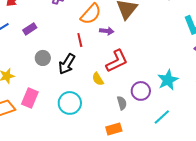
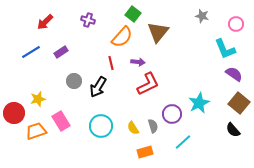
purple arrow: (107, 31) -> (138, 62), moved
yellow semicircle: (98, 79) -> (133, 128), moved
pink rectangle: (30, 98) -> (61, 121), turned -54
cyan line: (162, 117) -> (183, 142), moved

